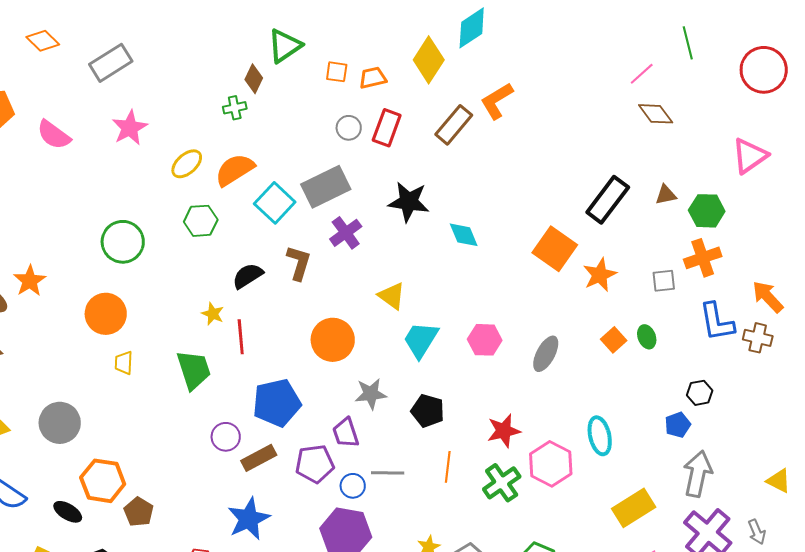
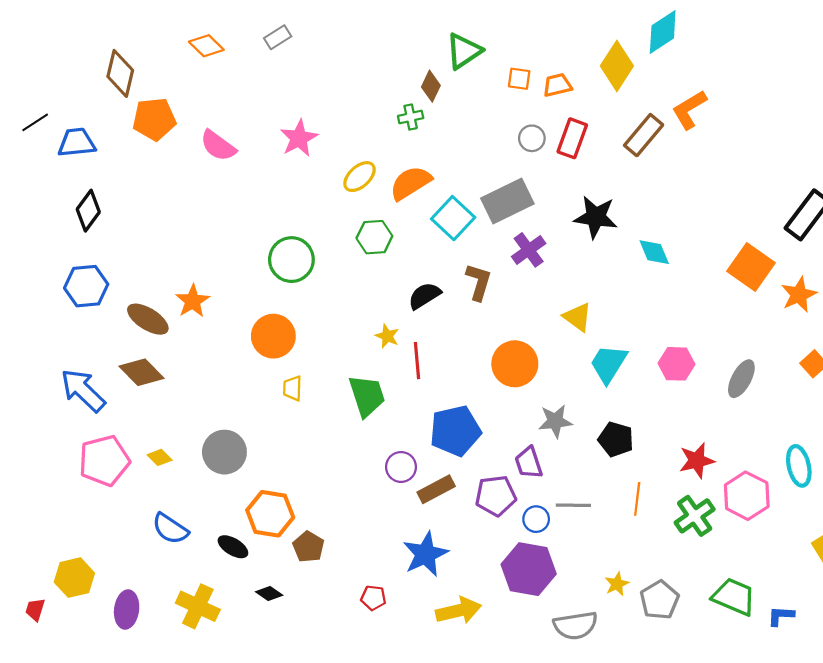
gray rectangle: (111, 63) -> (278, 37), moved, size x0.6

